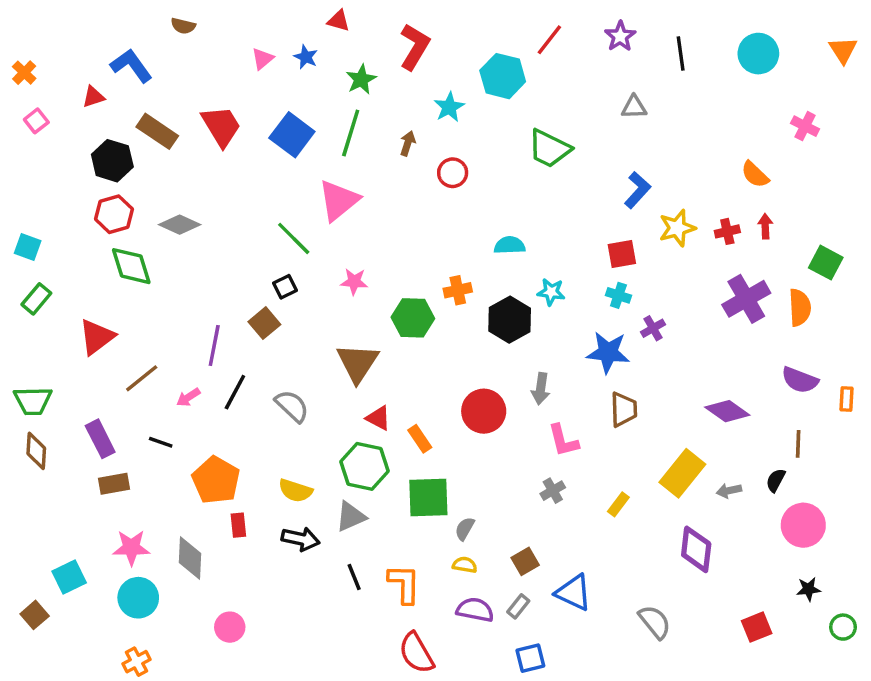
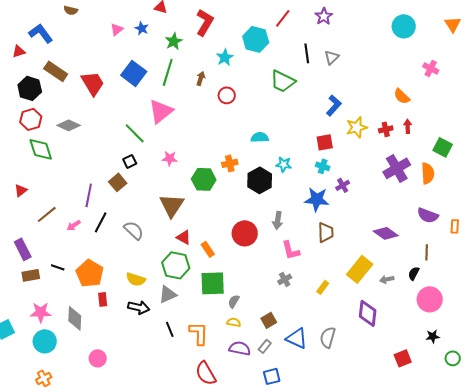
black line: (681, 54) -> (307, 53), moved
gray triangle: (634, 107) -> (332, 57), turned -42
red trapezoid: (221, 126) -> (93, 83), moved
red triangle: (97, 337) -> (21, 190), size x0.6
black line: (161, 442) -> (58, 267), moved
gray semicircle: (655, 622) -> (328, 337), moved, turned -125

